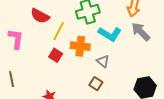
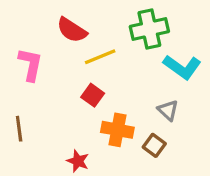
yellow line: (59, 31) -> (100, 57), turned 36
orange cross: (80, 46) -> (117, 130), moved

